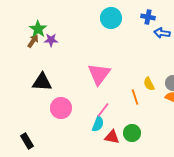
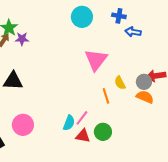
pink triangle: (99, 74) -> (96, 60), moved
pink circle: (61, 108) -> (23, 125), moved
pink line: (103, 110) -> (82, 118), moved

